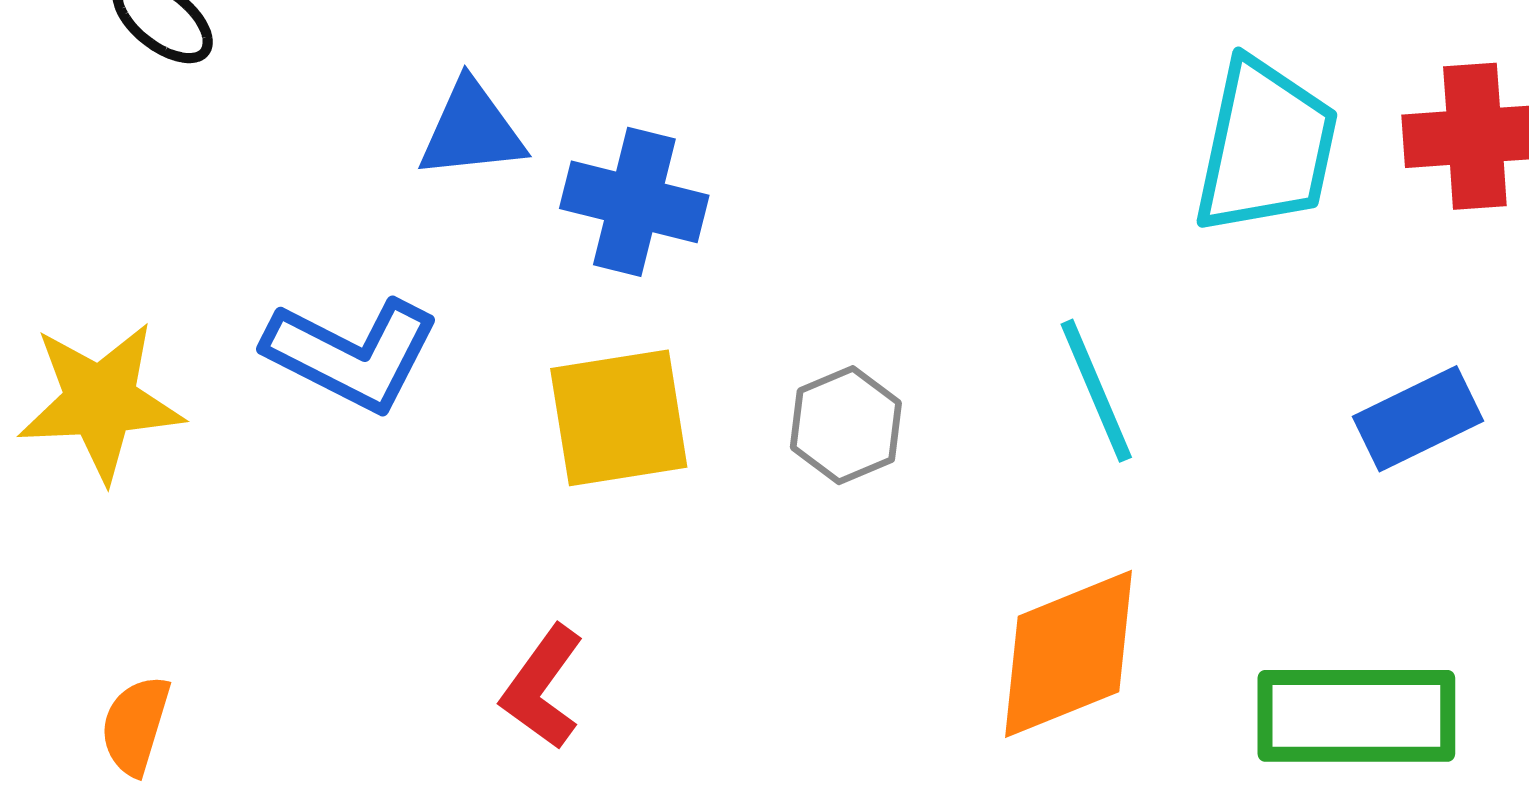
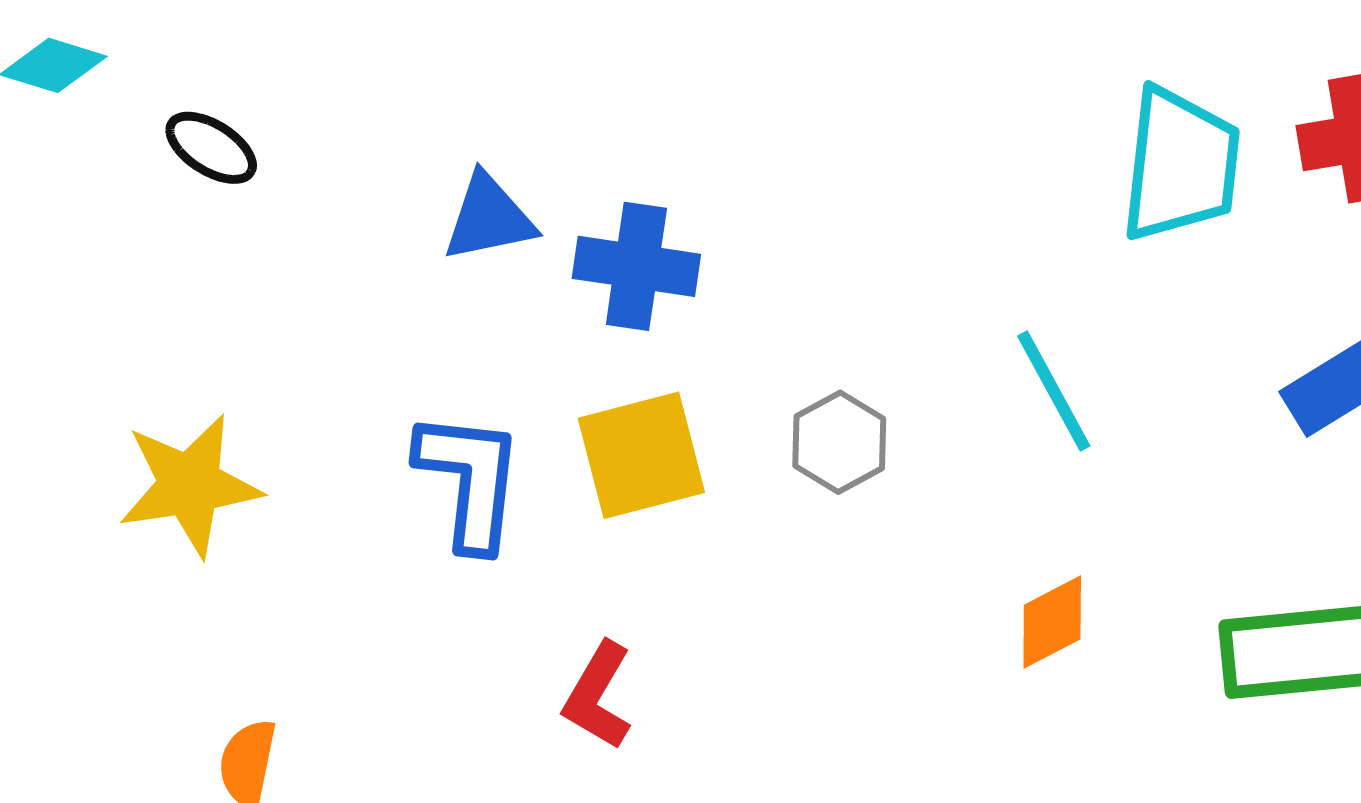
blue L-shape: (352, 354) -> (470, 480), moved, turned -105
orange diamond: (1069, 654) -> (1052, 622), size x0.6

